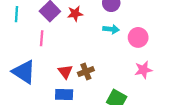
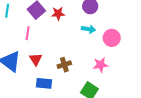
pink star: (143, 70) -> (101, 65), moved
red triangle: (65, 72) -> (36, 59), moved

